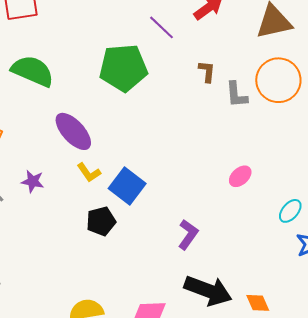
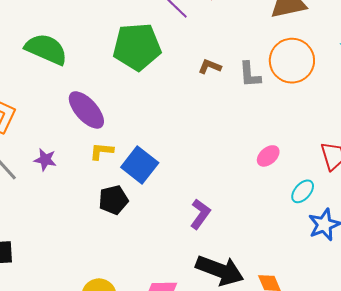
brown L-shape: (207, 71) -> (210, 67), moved, turned -75
yellow L-shape: (89, 173) -> (102, 151), turned 130
pink ellipse: (240, 176) -> (268, 156), moved

